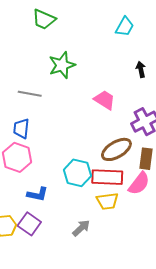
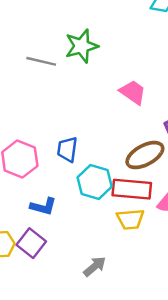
gray line: (30, 94) -> (41, 61), moved
blue trapezoid: (21, 128) -> (67, 149), moved
gray arrow: (81, 228) -> (95, 266), moved

